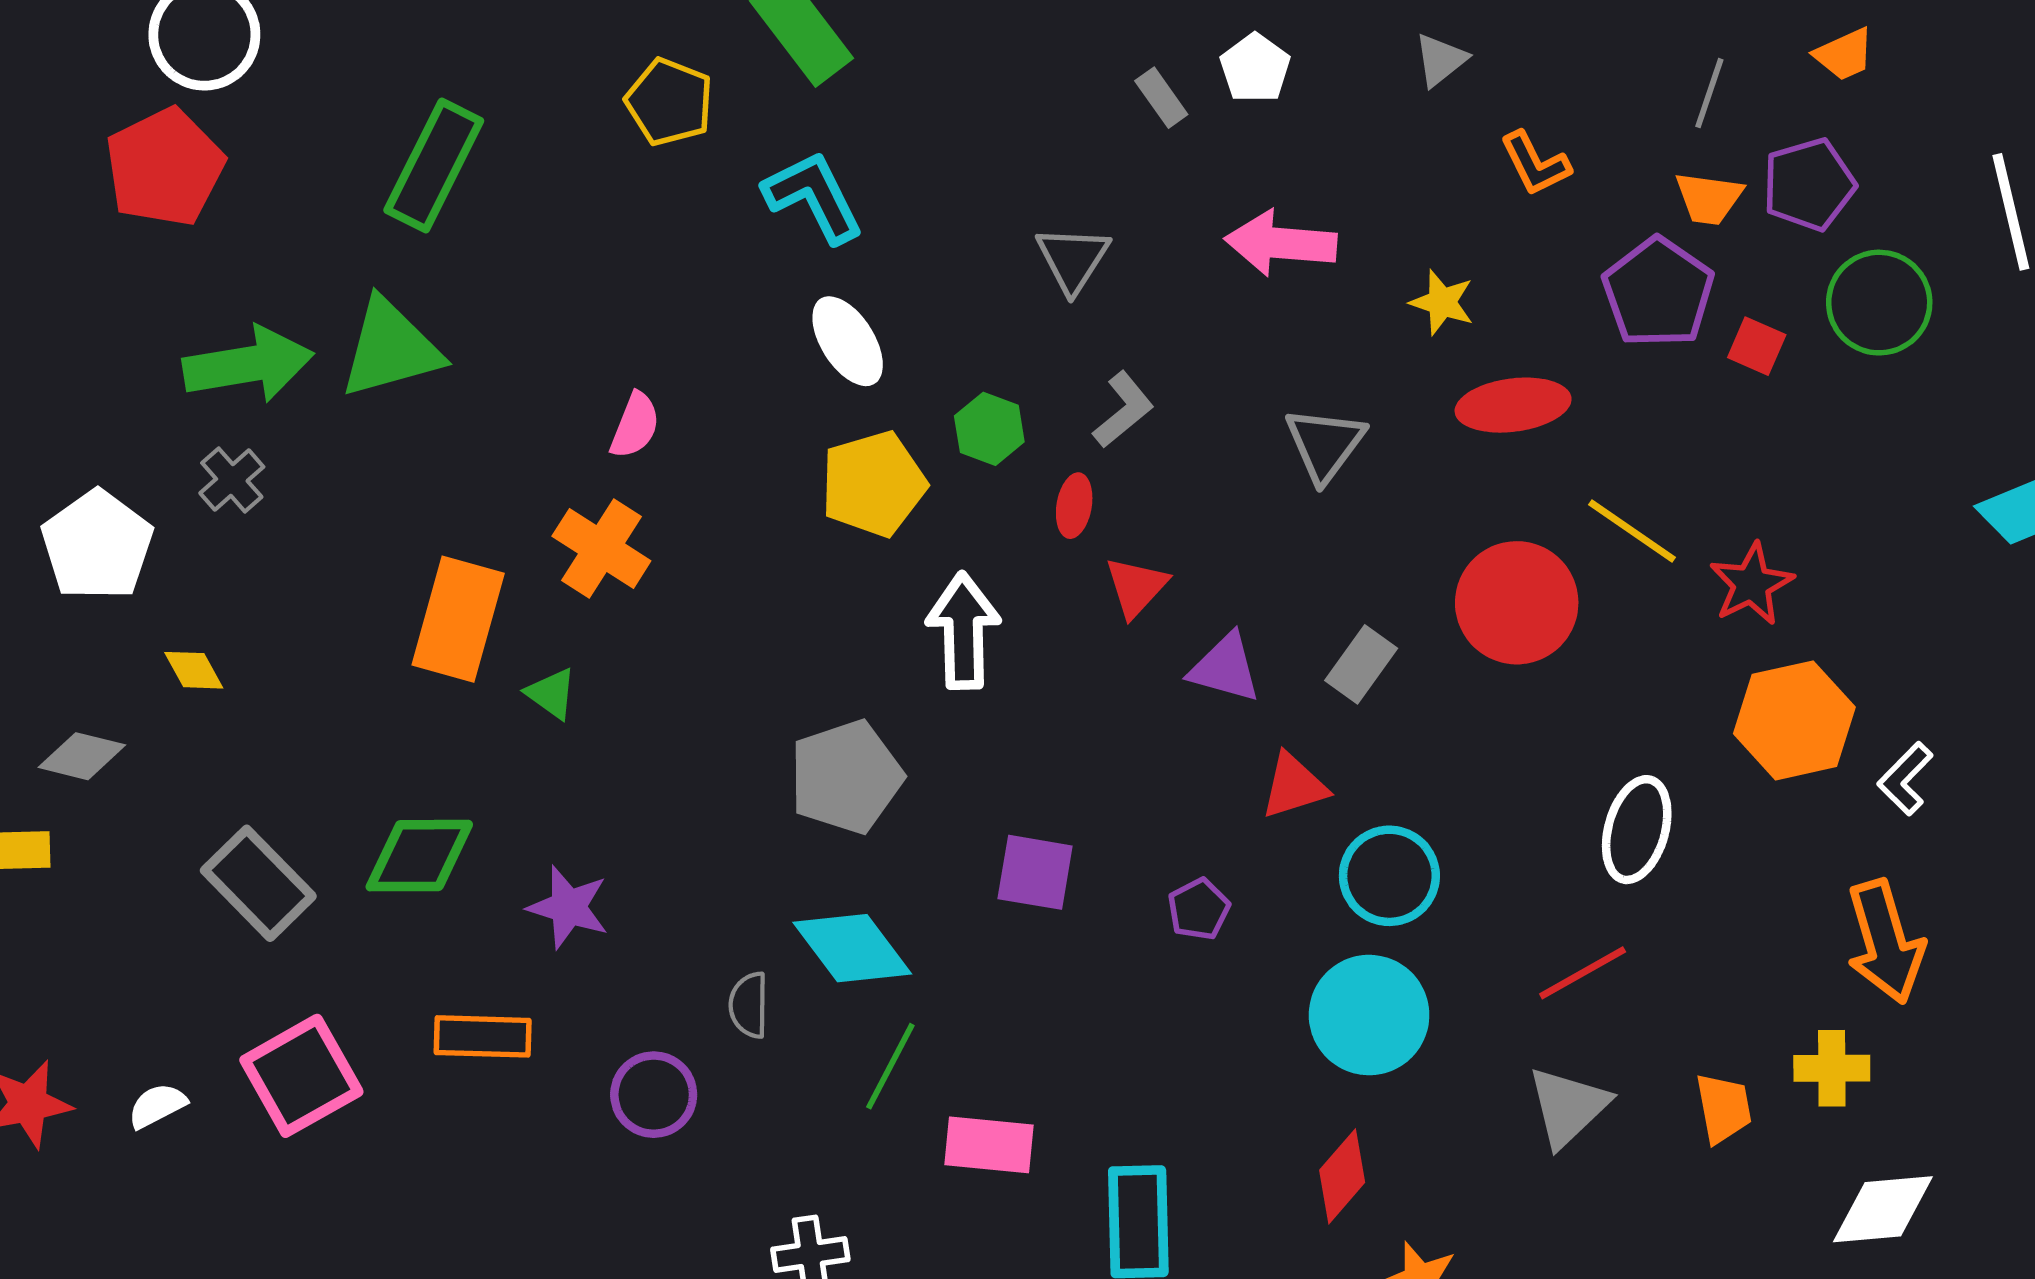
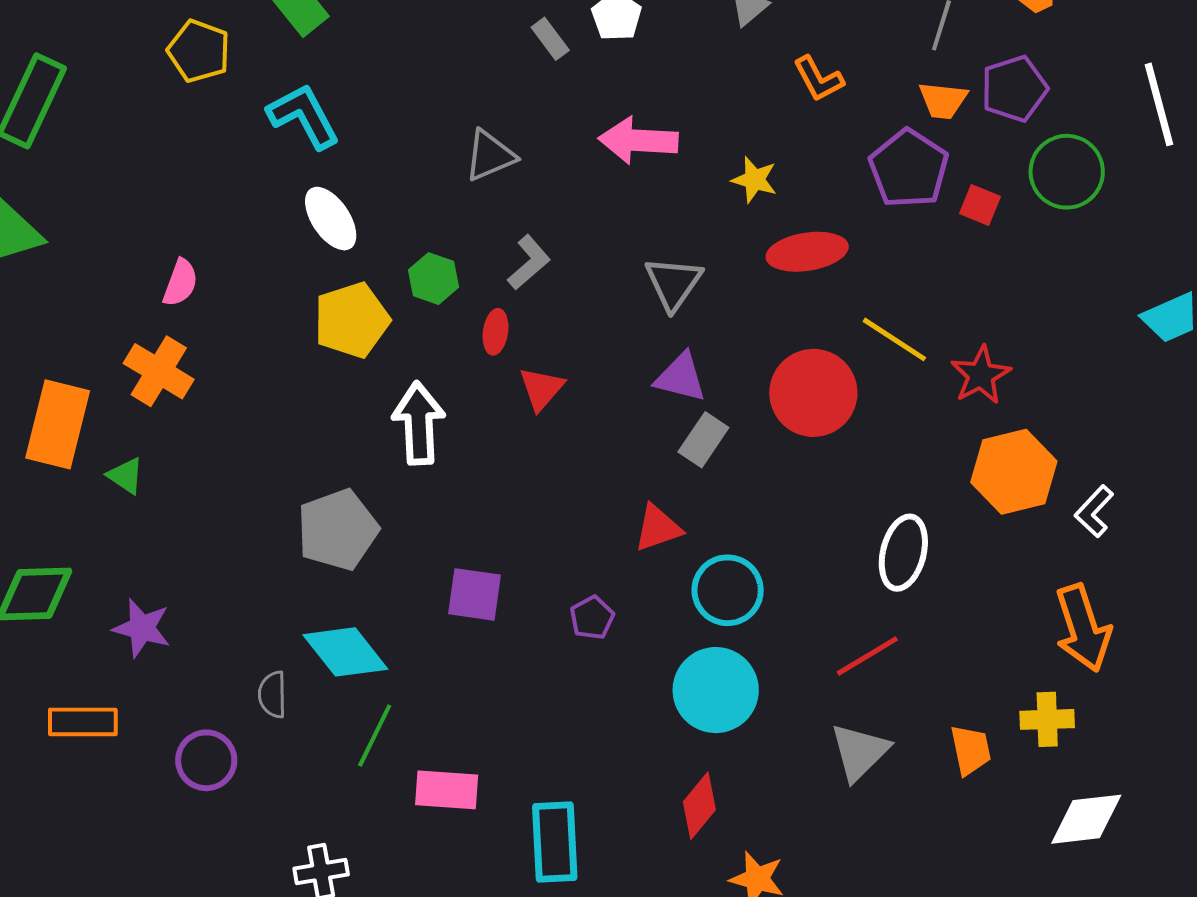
gray triangle: (1073, 259) -> (490, 156), turned 36
purple triangle: (1225, 668) -> (681, 377), moved

